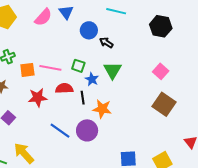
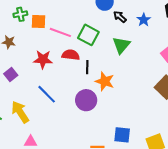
green square: (78, 66) -> (88, 35), size x1.5
orange square: (27, 70) -> (39, 22), moved
blue star: (92, 79) -> (144, 20), moved
blue line: (60, 131) -> (47, 94), moved

